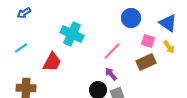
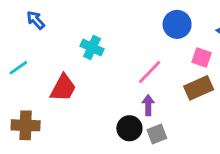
blue arrow: (24, 13) -> (36, 20), moved, turned 80
cyan cross: (72, 34) -> (92, 47), size x0.7
purple arrow: (111, 74) -> (148, 105), turned 40

